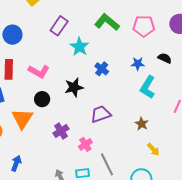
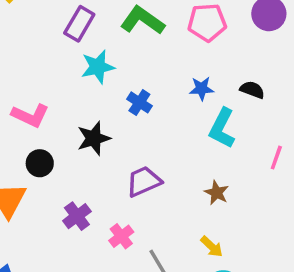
purple rectangle: (59, 26) -> (79, 24), moved
cyan star: (79, 47) -> (98, 67), turned 30
black semicircle: (165, 58) -> (252, 90), moved
yellow arrow: (153, 150) -> (212, 247), moved

